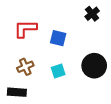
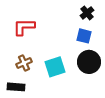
blue square: (58, 38) -> (84, 36), moved
cyan square: (58, 71) -> (55, 67), size x1.5

